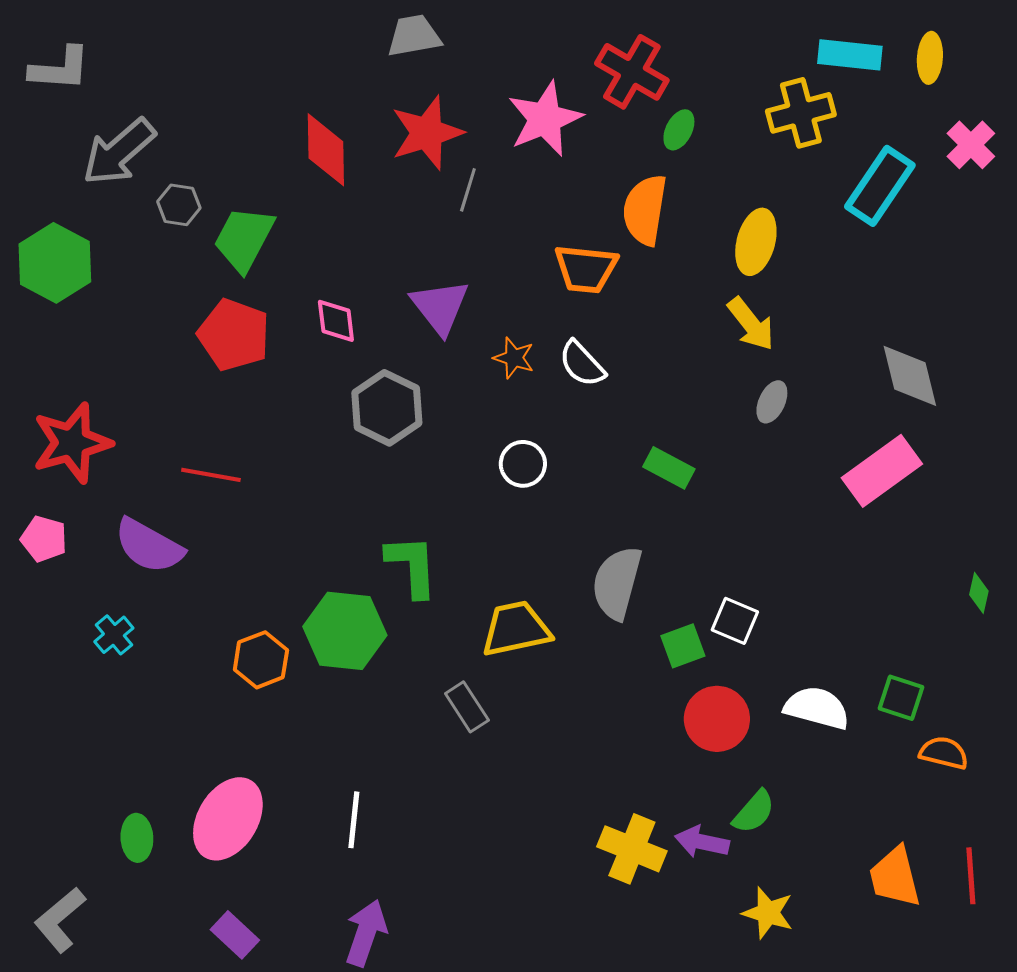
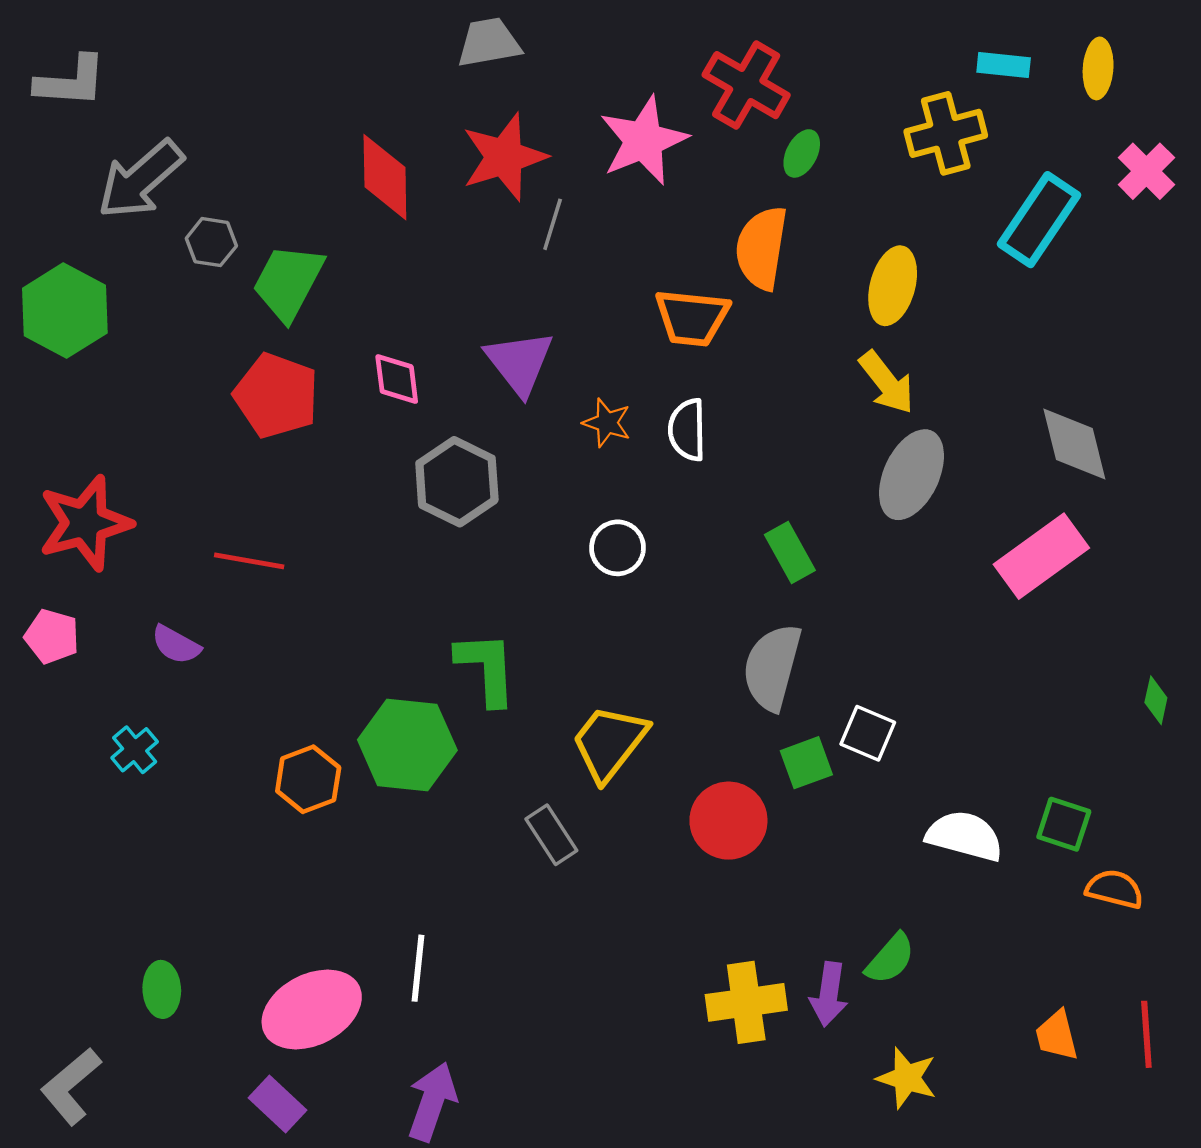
cyan rectangle: (850, 55) -> (1004, 65), size x0.7
white semicircle: (582, 364) -> (687, 430), turned 42
gray ellipse: (772, 402) -> (911, 475), size x1.8
green rectangle: (669, 468) -> (790, 553), turned 33
purple semicircle: (149, 546) -> (176, 645), size x0.6
gray semicircle: (617, 583) -> (772, 667), moved
yellow trapezoid: (516, 629) -> (609, 743), turned -40
red circle: (717, 719) -> (728, 821), moved
pink ellipse: (228, 819) -> (312, 1010), moved, turned 32
purple arrow: (702, 842) -> (829, 994), turned -94
yellow cross: (632, 849) -> (746, 1002), turned -30
orange trapezoid: (895, 877) -> (1057, 1035), size x0.7

